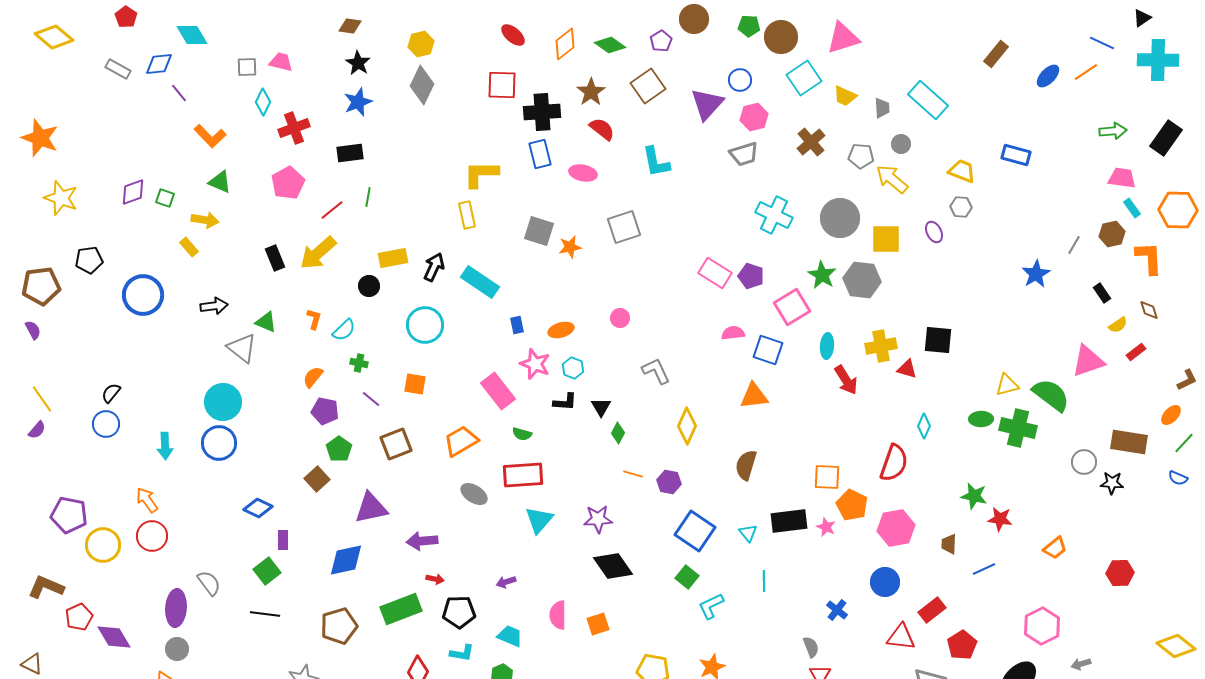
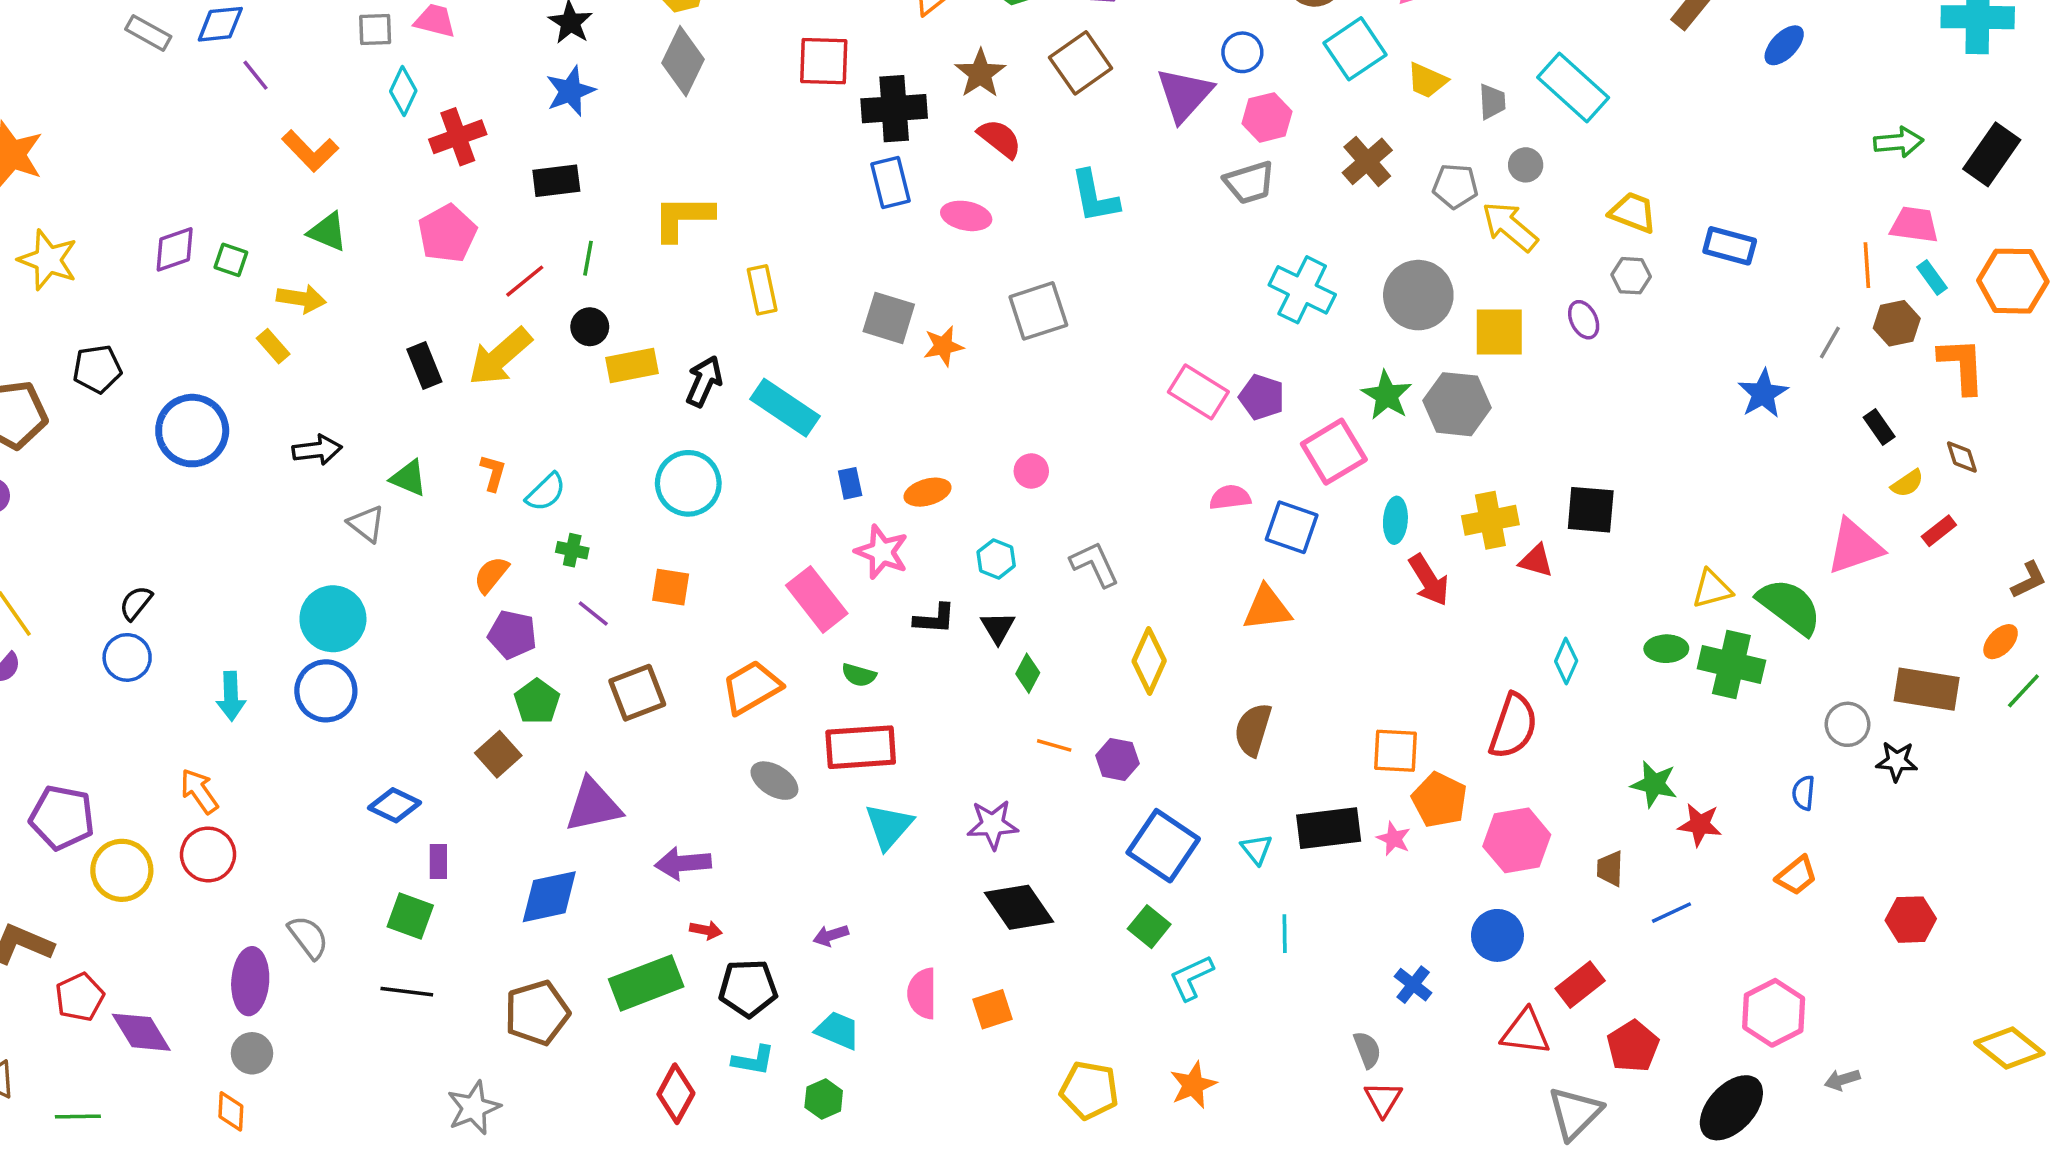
orange line: (1086, 72) -> (1867, 265), moved, turned -60
blue rectangle: (1016, 155) -> (1730, 246), moved
yellow L-shape: (481, 174) -> (683, 218), moved
black circle: (369, 286) -> (590, 327), moved
gray triangle: (242, 348) -> (366, 524), size x0.7
cyan hexagon: (573, 368) -> (996, 559), moved
blue semicircle: (1178, 478) -> (1804, 793), moved, turned 72
green square: (267, 571) -> (410, 916), turned -32

